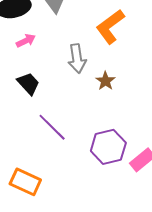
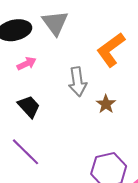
purple line: (52, 127) -> (26, 152), moved

